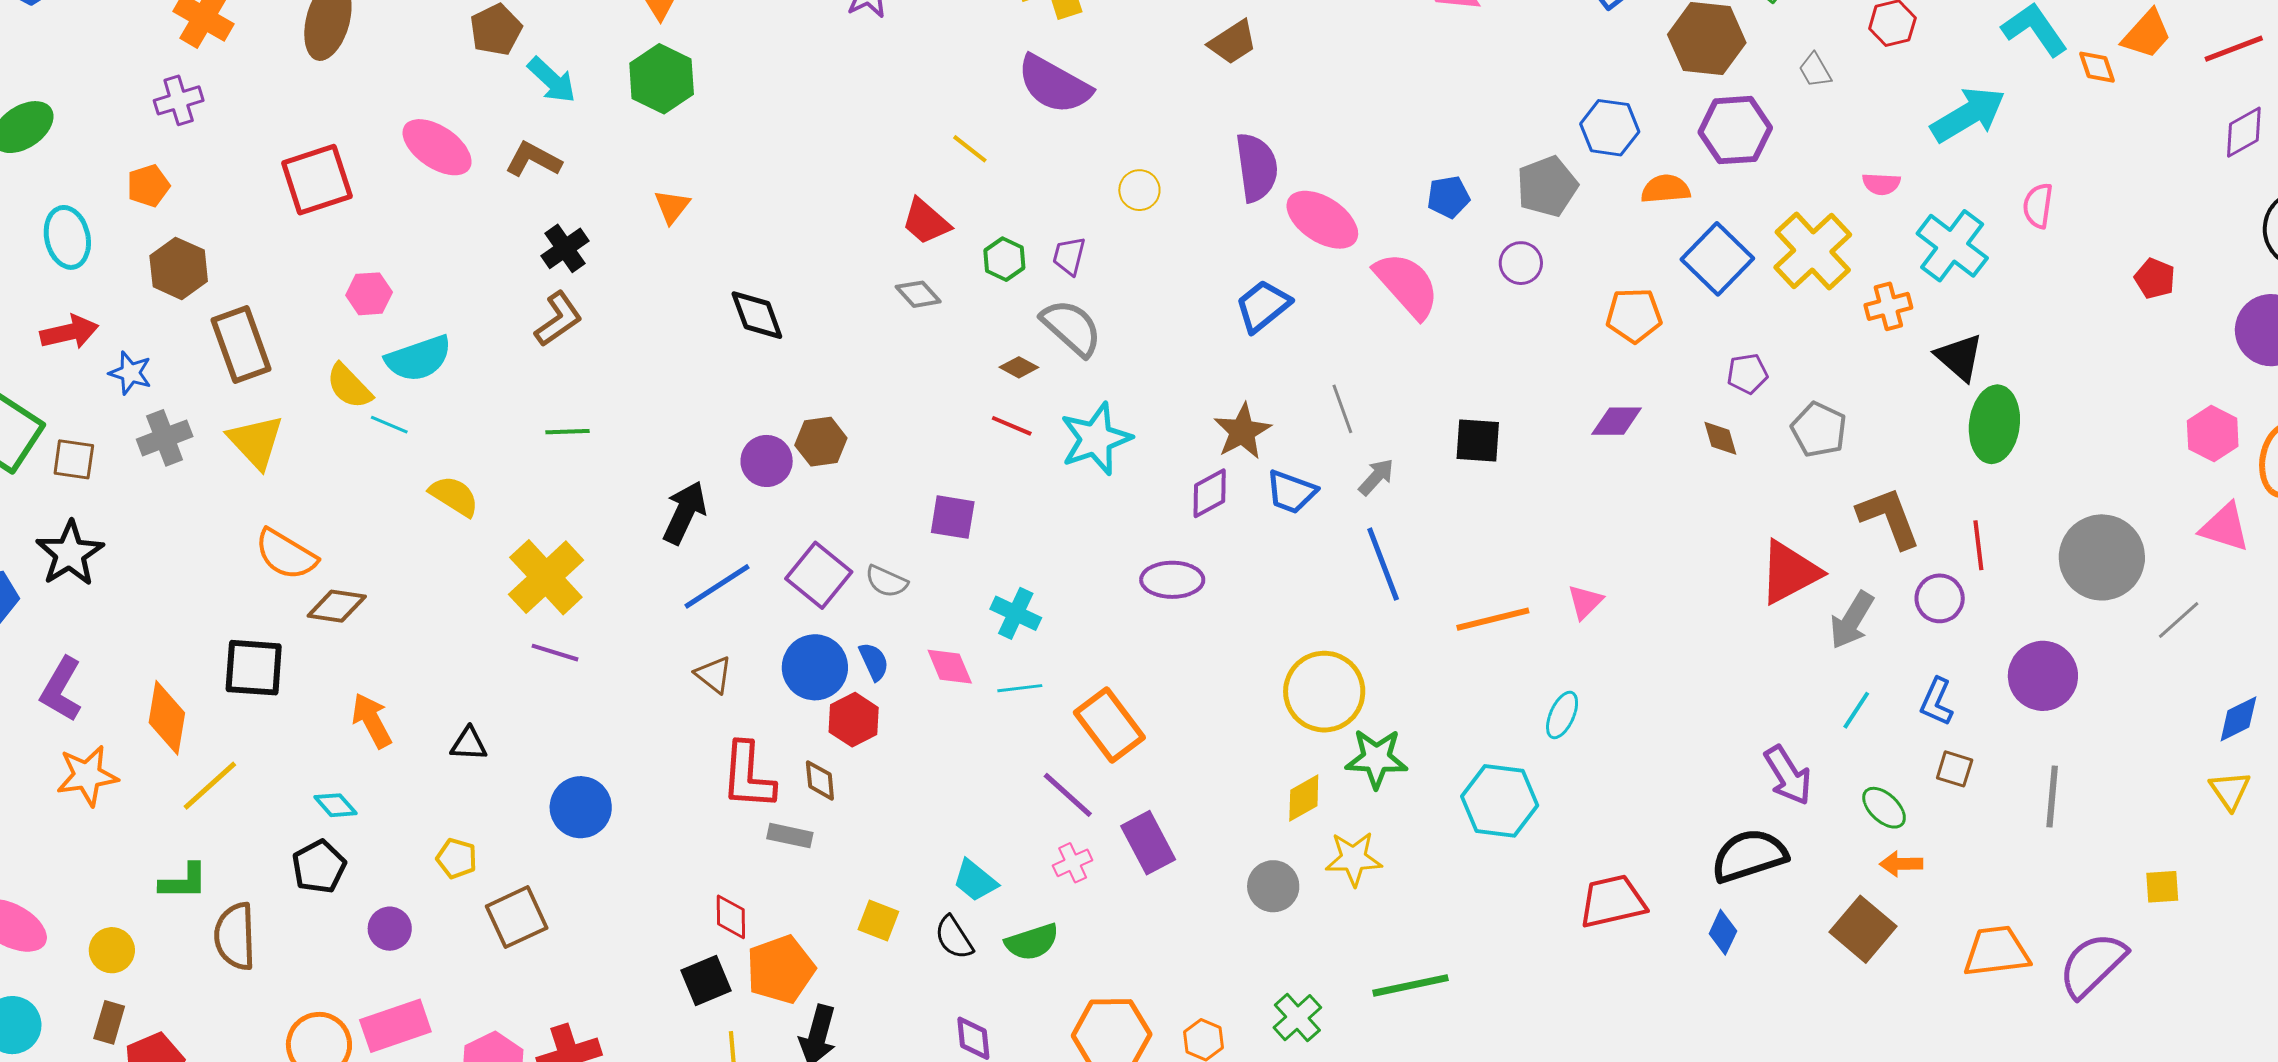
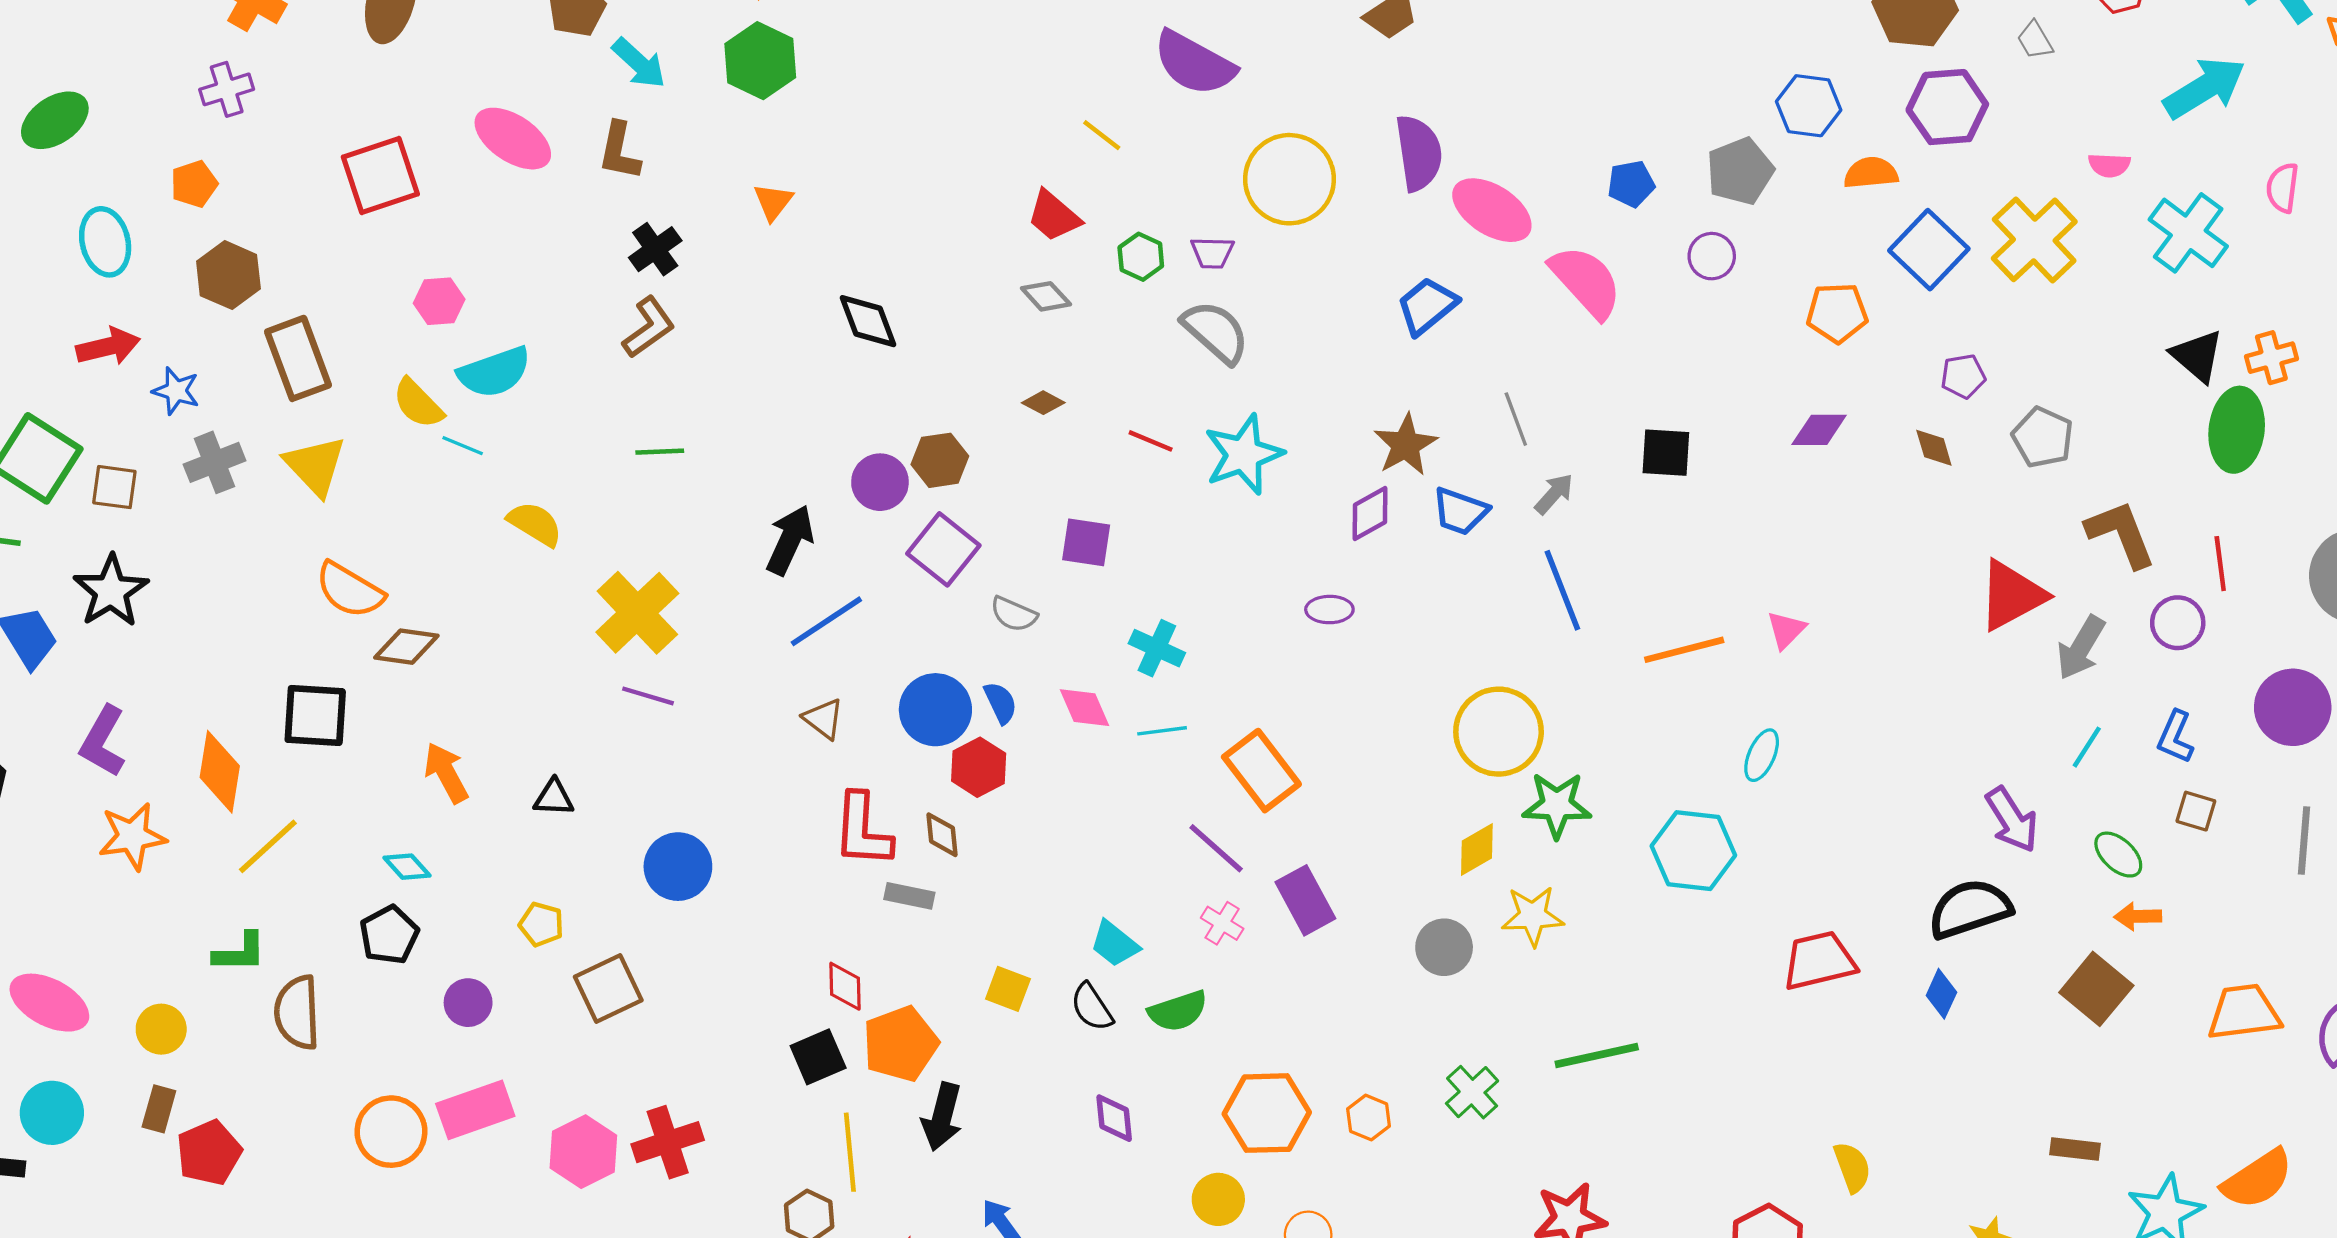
brown L-shape: (533, 159) -> (619, 151), turned -106
yellow circle: (1139, 190) -> (1289, 179), size x2.0
purple trapezoid: (1069, 256) -> (1212, 253), turned -102
orange cross: (1888, 306) -> (2271, 358), moved
brown diamond: (1019, 367) -> (1043, 403), moved
purple square: (819, 575) -> (943, 549), moved
purple ellipse: (1172, 580) -> (1329, 610), size x0.7
pink cross: (1073, 863) -> (1222, 923), turned -33

